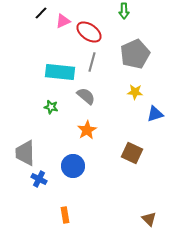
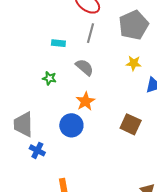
cyan rectangle: (60, 72) -> (58, 43), size x0.5
blue circle: (73, 166) -> (71, 125), moved

